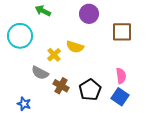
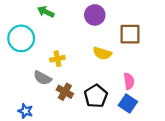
yellow semicircle: (75, 47) -> (102, 53), moved
yellow cross: (54, 55) -> (57, 59), turned 32

